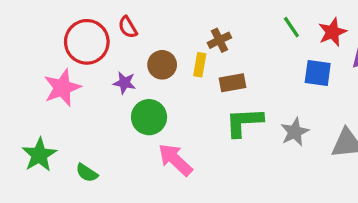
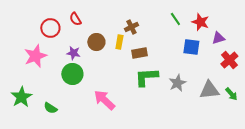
red star: (332, 32) -> (200, 22), turned -30
red circle: (87, 42) -> (50, 28), size x0.7
green circle: (149, 117) -> (72, 74), moved

